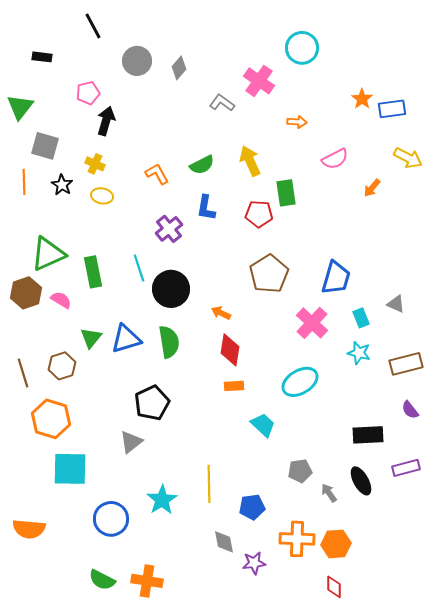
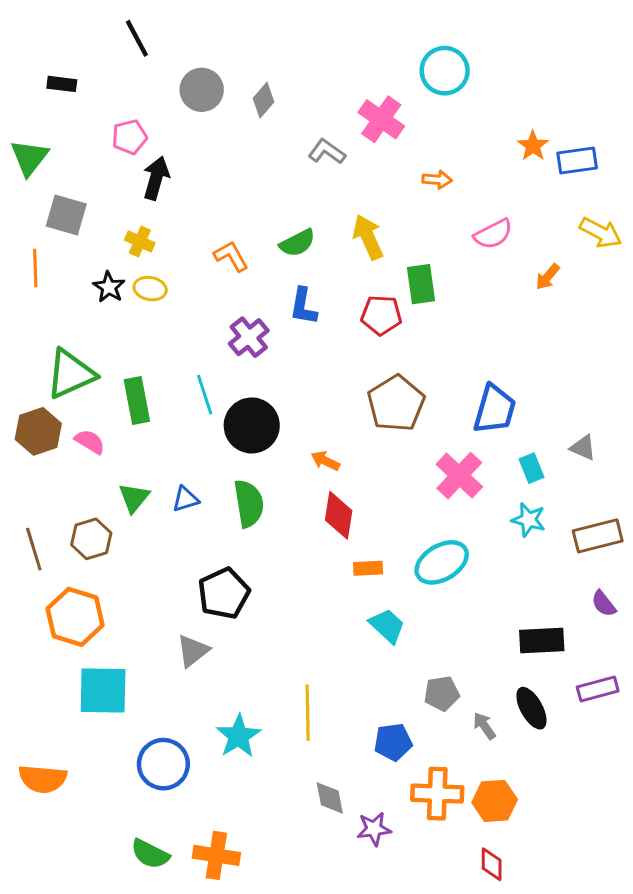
black star: (62, 185) -> (109, 287), moved
blue triangle: (126, 339) -> (185, 499), size x0.6
orange rectangle: (234, 386) -> (368, 568), moved
blue pentagon: (252, 507) -> (393, 742), moved

